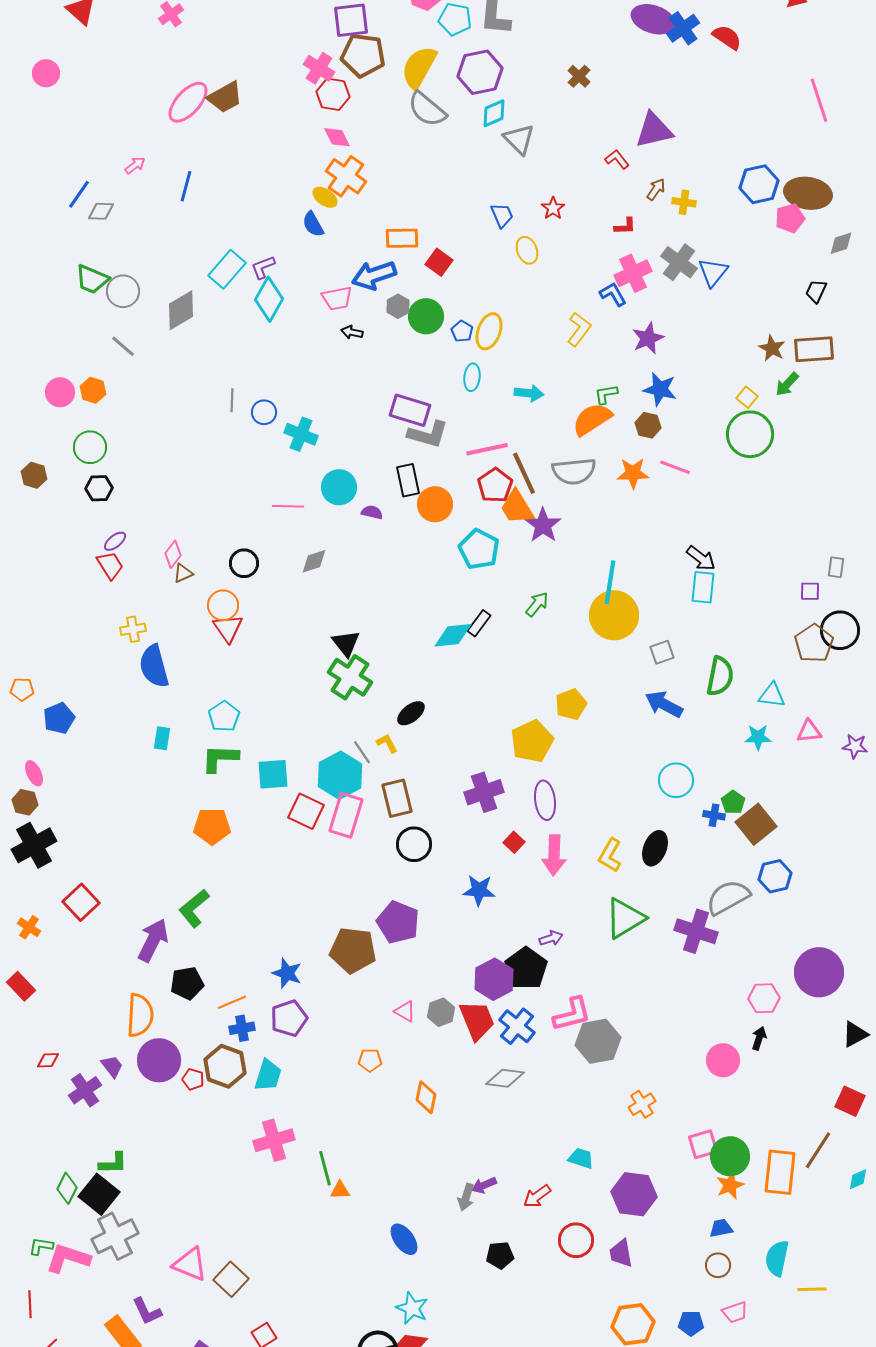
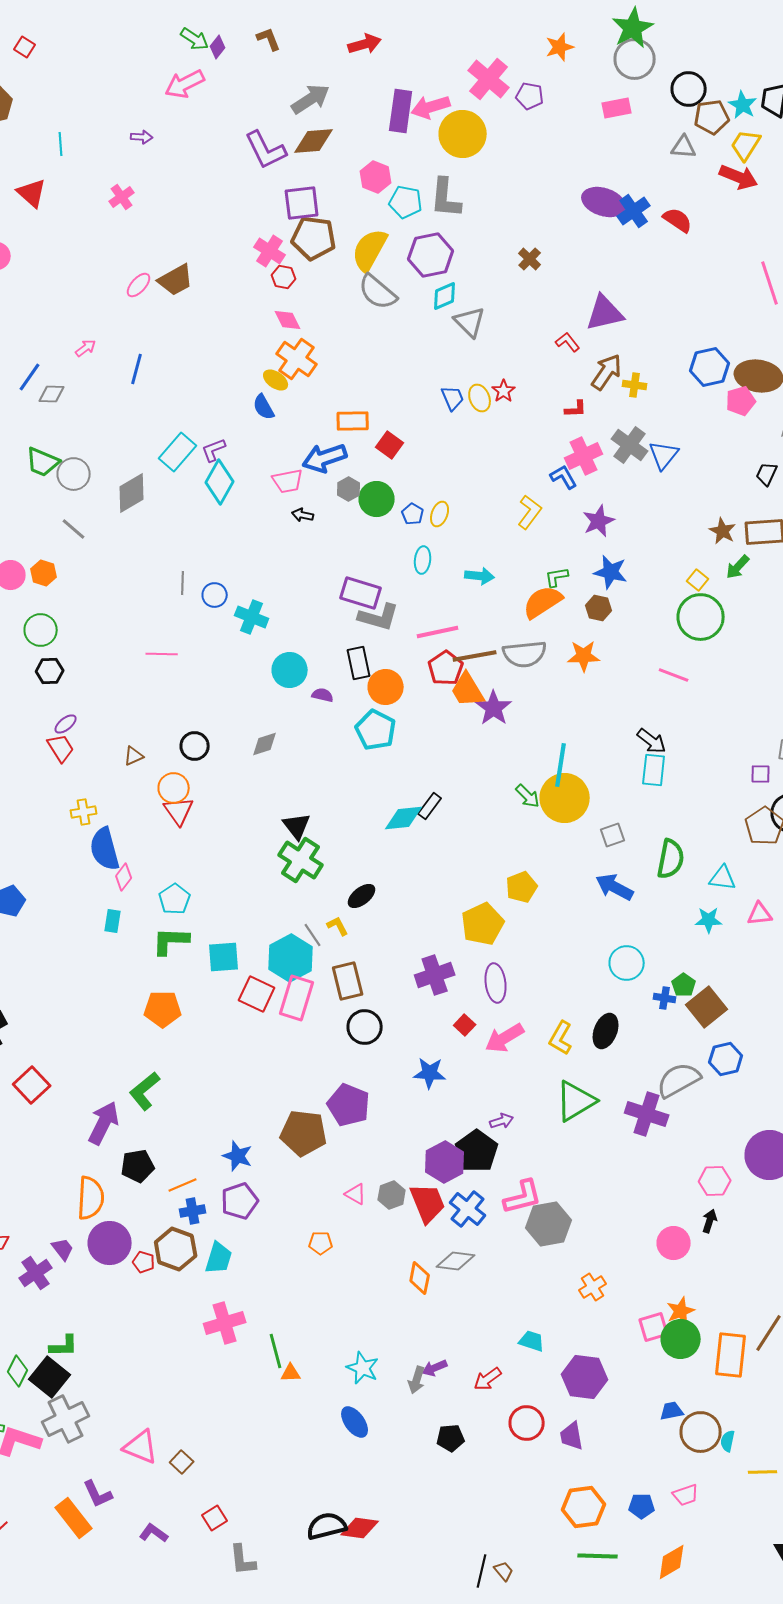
red hexagon: (333, 94) -> (284, 277), size x0.7
pink ellipse: (188, 102) -> (139, 285), size x0.6
brown arrow: (656, 189) -> (607, 372), size x1.6
yellow ellipse: (527, 250) -> (480, 398), moved
yellow ellipse: (489, 331) -> (440, 514), size x0.7
pink line: (675, 467) -> (674, 675), moved
brown line: (524, 473) -> (475, 656), turned -75
pink line: (288, 506) -> (162, 654), moved
cyan pentagon: (479, 549) -> (376, 730), moved
pink diamond: (173, 554) -> (124, 877), moved
green arrow: (537, 604) -> (528, 796), moved, turned 96
pink arrow: (554, 855) -> (505, 1038), turned 57
orange diamond: (426, 1097) -> (420, 1278), moved
orange star: (730, 1185) -> (681, 1311), moved
cyan semicircle: (777, 1258) -> (728, 1441), size x0.6
brown circle: (718, 1265) -> (701, 1432), moved, size x1.6
brown square: (231, 1279) -> (182, 1462), size x0.7
cyan star: (412, 1308) -> (363, 1368), moved

